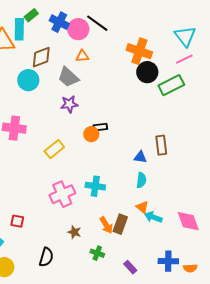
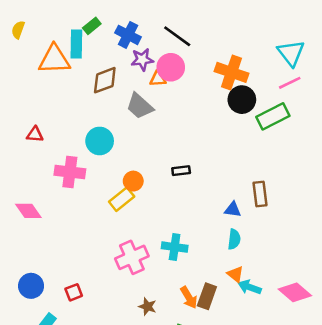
pink circle: (78, 29) -> (171, 67), moved
cyan circle: (28, 80) -> (100, 141), moved
purple star: (69, 104) -> (142, 59), moved
orange circle: (91, 134) -> (133, 181), moved
red square: (17, 221) -> (74, 292), turned -32
pink diamond: (188, 221) -> (295, 292), turned -30

